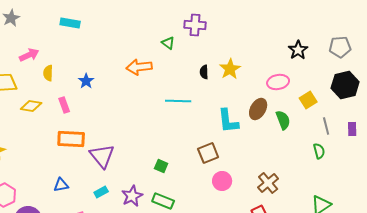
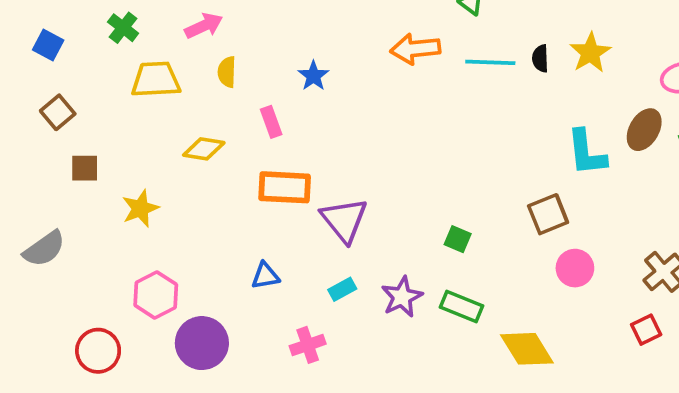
yellow semicircle: (48, 73) -> (227, 72), moved
cyan line: (178, 101) -> (490, 62), moved
yellow diamond: (31, 106) -> (204, 149), moved

